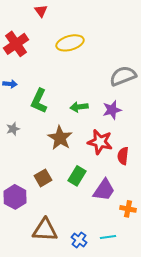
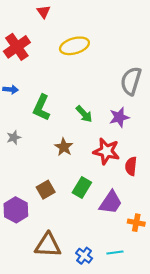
gray semicircle: (123, 76) -> (131, 81), turned -52
green arrow: (79, 107) -> (84, 114), turned -126
brown star: (60, 138) -> (64, 147), size x0.7

